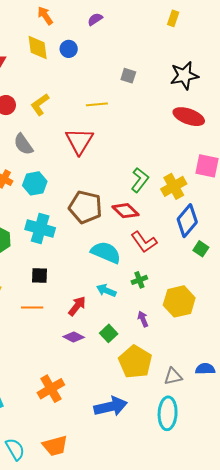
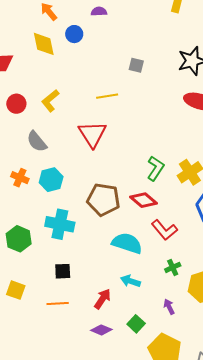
purple semicircle: (95, 19) -> (99, 11), turned 35
blue circle: (69, 49) -> (74, 34), moved
green cross: (139, 280) -> (173, 267), moved

